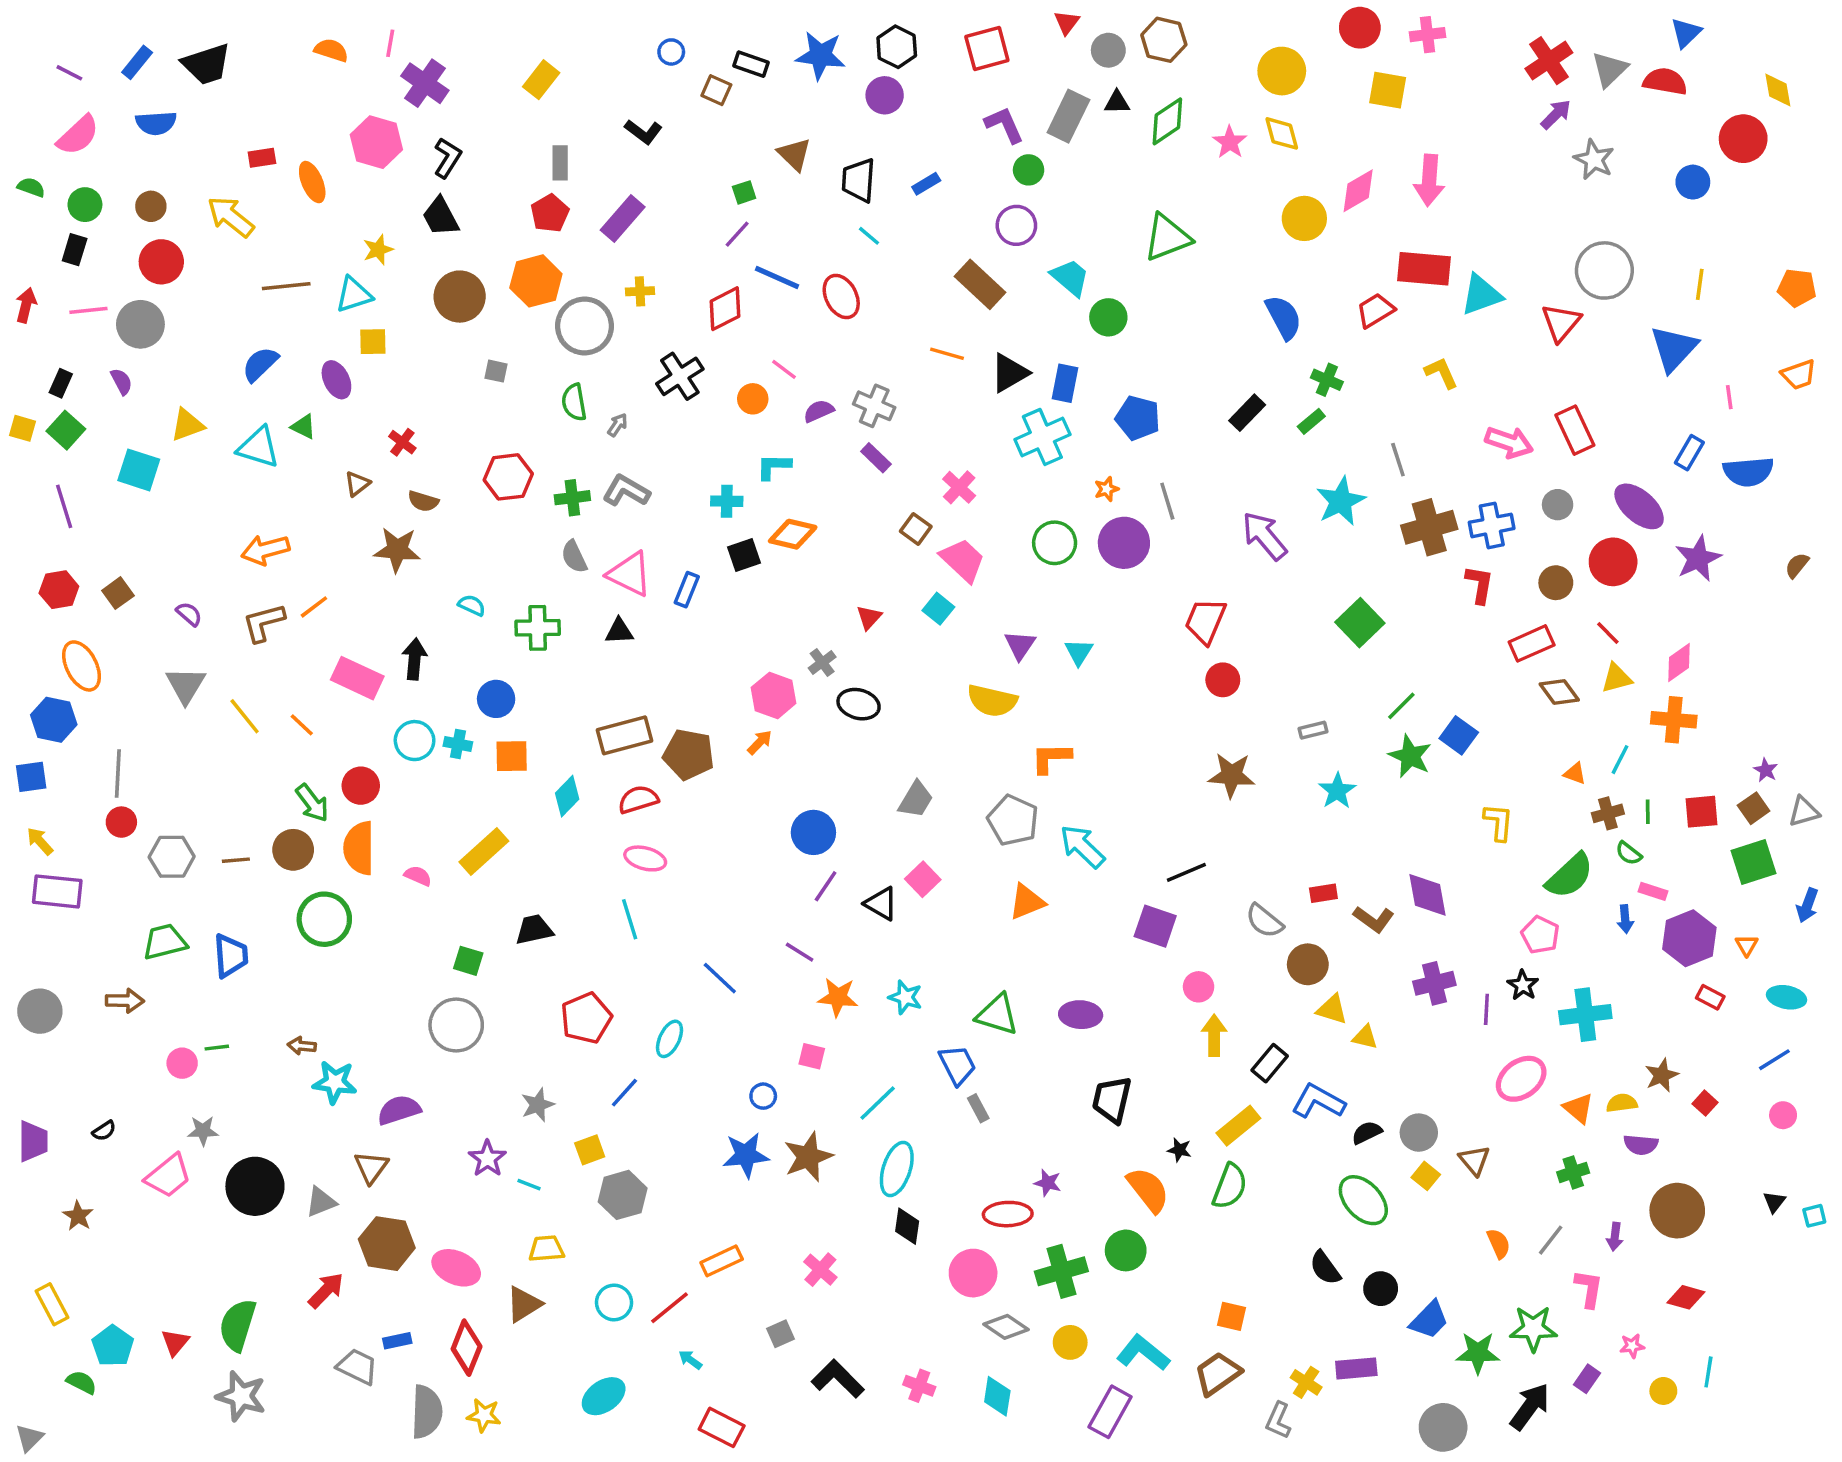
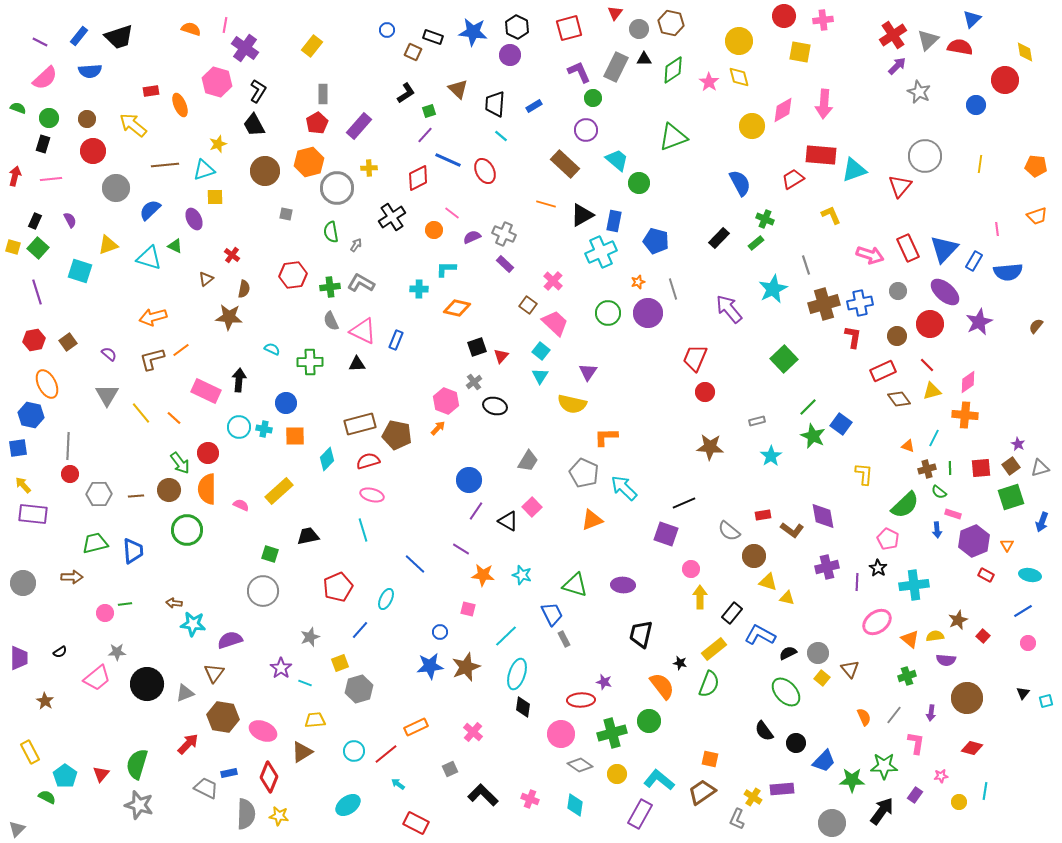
black L-shape: (643, 132) -> (406, 93), moved, turned -70
gray circle: (140, 324) -> (116, 188), moved
blue triangle: (1674, 349) -> (944, 249), moved
brown semicircle: (423, 501) -> (244, 289), turned -96
black square: (744, 555) -> (477, 347), moved
cyan triangle: (1079, 652) -> (540, 376), moved

